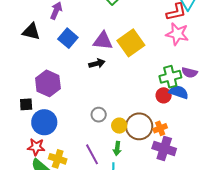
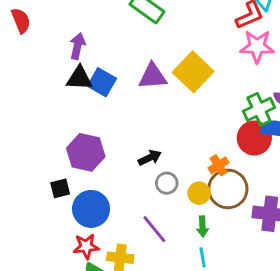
black triangle: (31, 32) -> (79, 78), moved
black arrow: (97, 63) -> (150, 158), moved
red circle: (164, 95) -> (254, 138), size x1.5
orange cross: (160, 128) -> (219, 165), moved
purple line: (92, 154) -> (154, 229), moved

